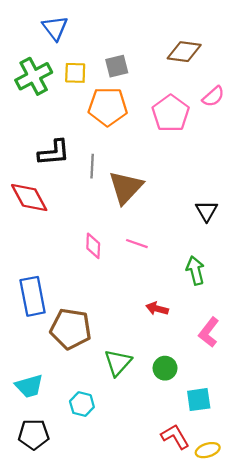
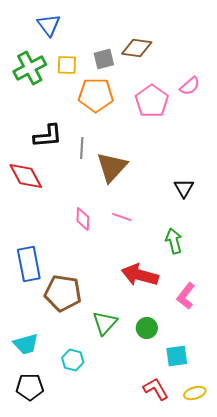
brown diamond: (184, 52) -> (137, 48), moved
red arrow: (157, 309) -> (140, 275), size x1.8
yellow ellipse: (208, 450) -> (195, 393), moved

